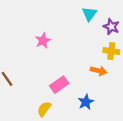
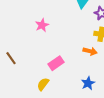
blue star: (86, 102) -> (88, 83), moved

